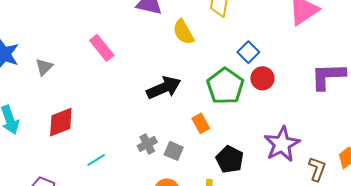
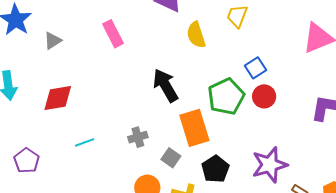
black arrow: (164, 88) -> (166, 85), turned -108
orange rectangle: (201, 123) -> (194, 128), size x1.8
gray square: (174, 151) -> (171, 158), moved

